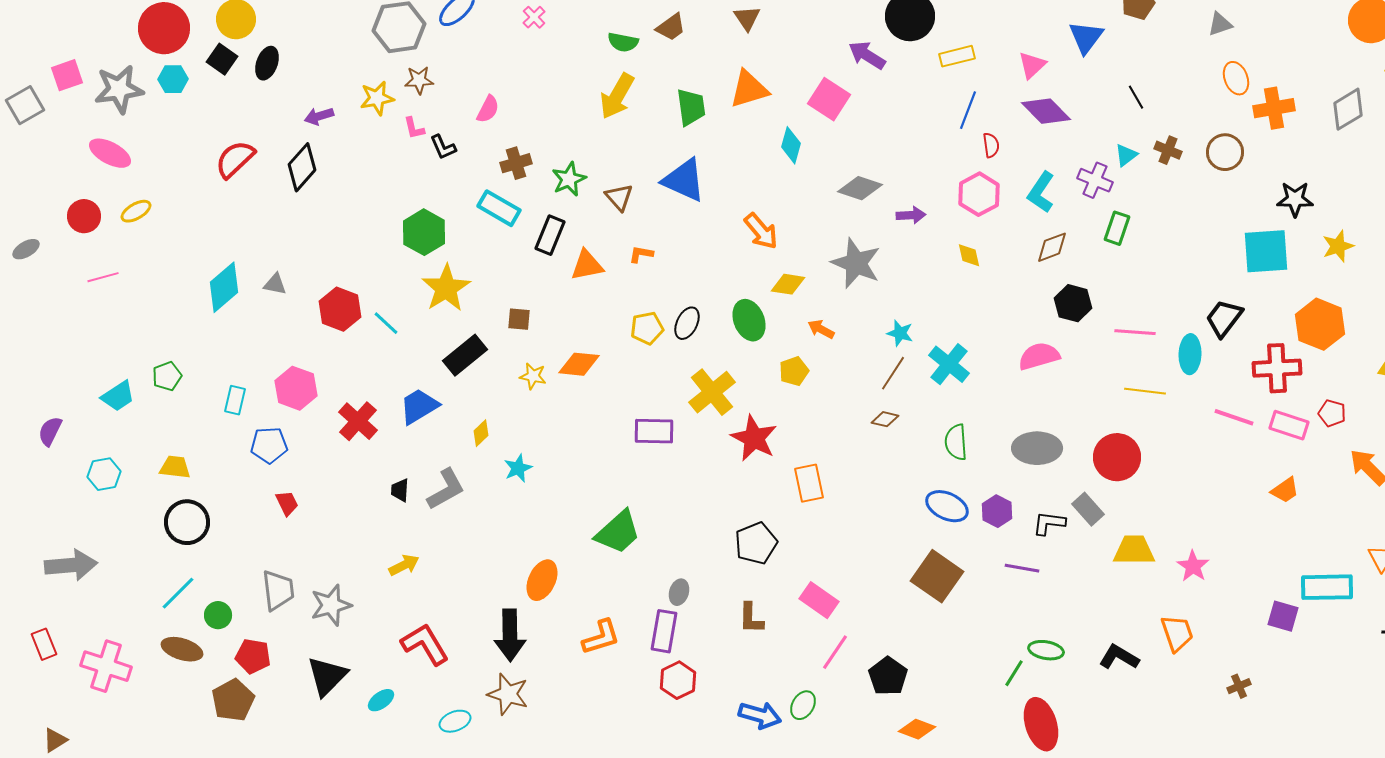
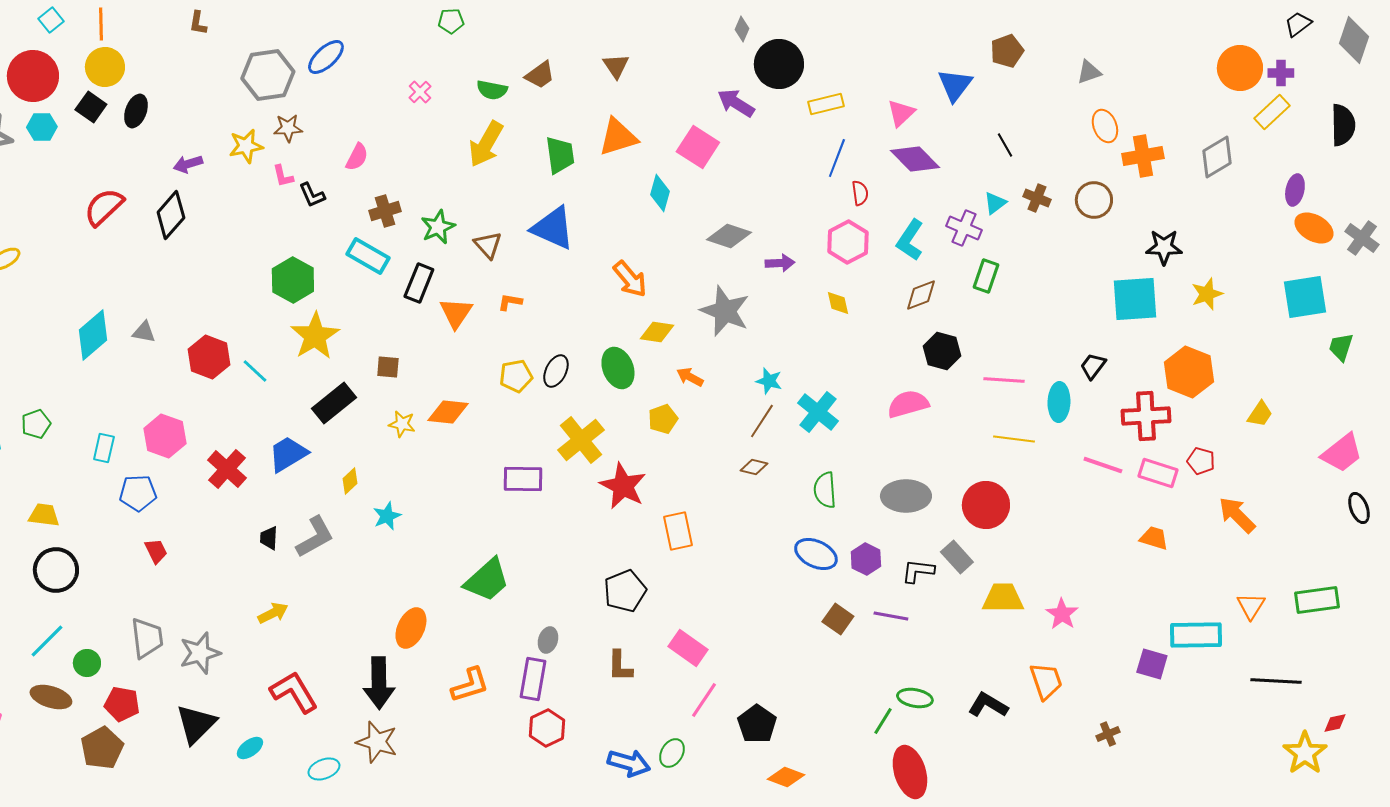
pink cross: (534, 17) -> (420, 92), moved
orange triangle: (587, 265) -> (456, 313), turned -45
black trapezoid: (1224, 318) -> (1093, 366), size x0.7
orange trapezoid: (1285, 490) -> (1154, 538), turned -128
brown square: (937, 576) -> (838, 619), moved, size x0.6

